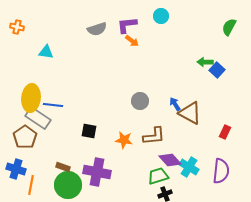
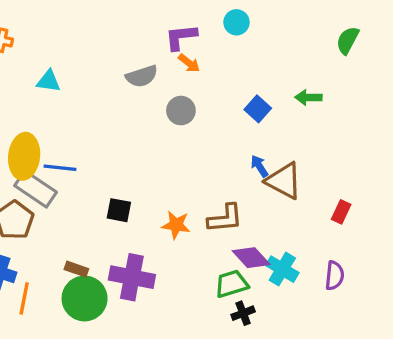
gray semicircle: (97, 29) -> (142, 76), moved
blue square: (217, 70) -> (258, 109), moved
gray circle: (140, 101) -> (181, 111), moved
purple semicircle: (221, 171) -> (335, 276), size x0.7

